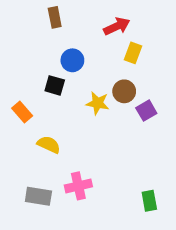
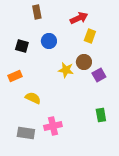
black square: (55, 85) -> (22, 46), moved
orange rectangle: (22, 112) -> (15, 76), turned -72
green rectangle: (149, 201) -> (101, 115), moved

